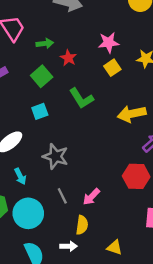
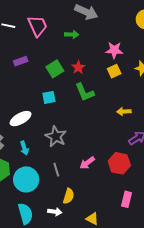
green arrow: (45, 43) -> (72, 35), moved
red star: (68, 58) -> (78, 67), moved
yellow arrow: (132, 114) -> (124, 111), size x0.6
pink arrow: (91, 197) -> (87, 163), moved

